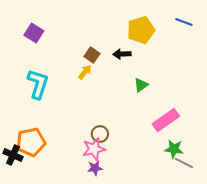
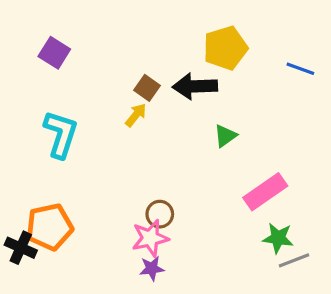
blue line: (184, 22) -> (300, 69), moved
black arrow: (122, 54) -> (195, 86), size x1.5
gray line: (184, 163) -> (294, 260), turned -48

